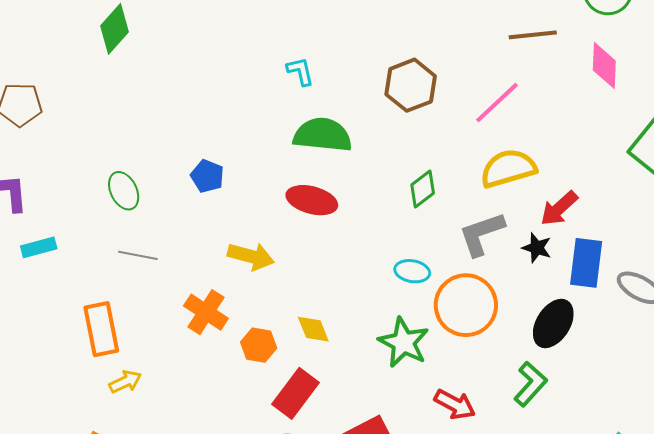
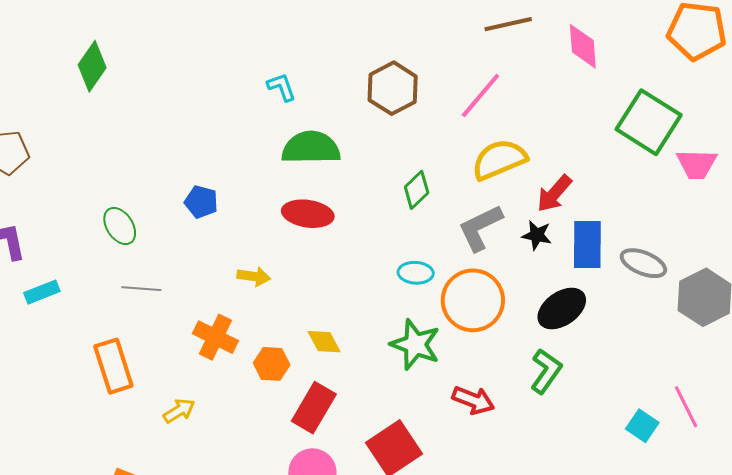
yellow arrow: (251, 256) -> (254, 276), size x0.7
black ellipse: (553, 323) -> (562, 309), turned 30
yellow arrow: (125, 382) -> (179, 411), moved

